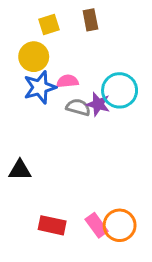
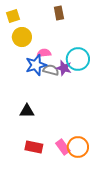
yellow square: (49, 24) -> (13, 16), moved
blue star: (40, 87) -> (36, 65), moved
black triangle: (20, 170) -> (27, 111), moved

